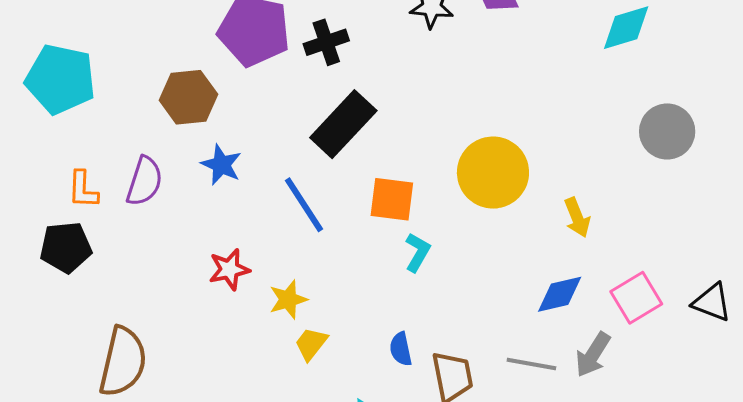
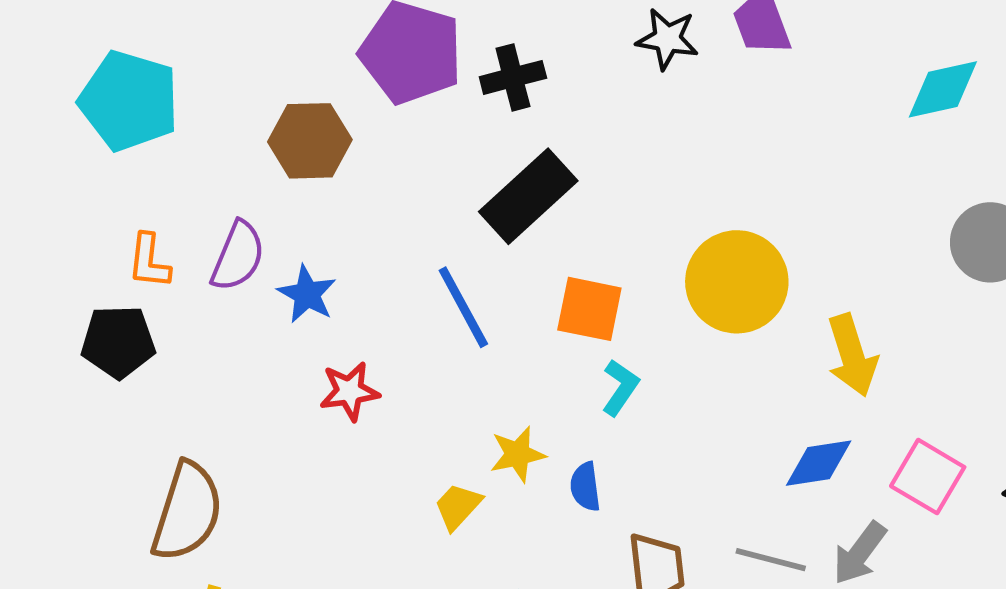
blue star: (221, 165) -> (307, 294), moved
yellow arrow: (577, 217) -> (852, 355), size x1.4
pink square: (636, 298) -> (928, 477), turned -33
yellow star: (288, 299) -> (518, 454), moved
blue semicircle: (401, 349) -> (585, 487), moved

